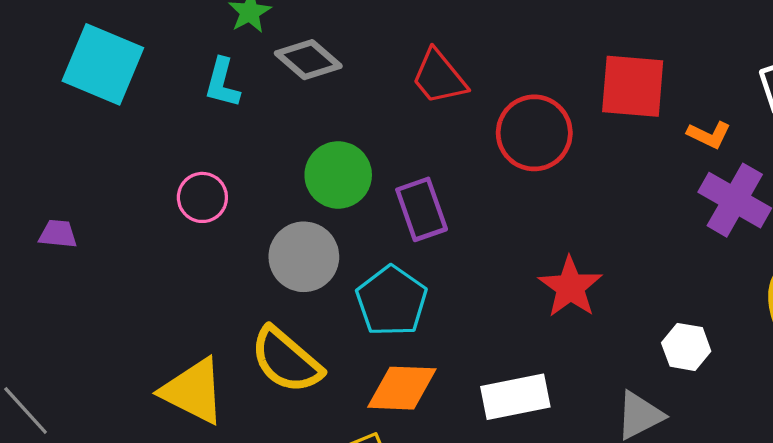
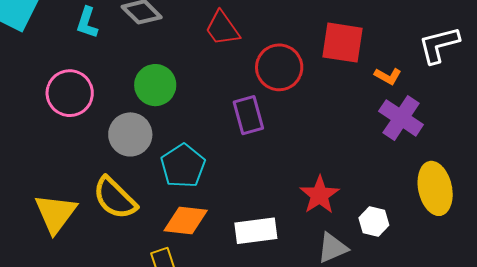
pink circle: (202, 197) -> (70, 93), size x1.5
purple rectangle: (422, 209) -> (248, 115), moved
red star: (570, 287) -> (320, 195), moved
white hexagon: (686, 347) -> (374, 221), moved
yellow triangle: (193, 391) -> (56, 213), turned 36

